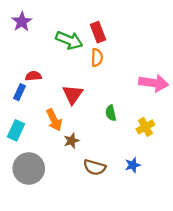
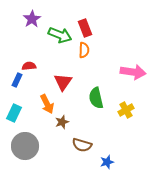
purple star: (22, 22) -> (32, 19), moved
green semicircle: (111, 113) -> (96, 98), size x1.5
blue star: (133, 165) -> (107, 162), moved

